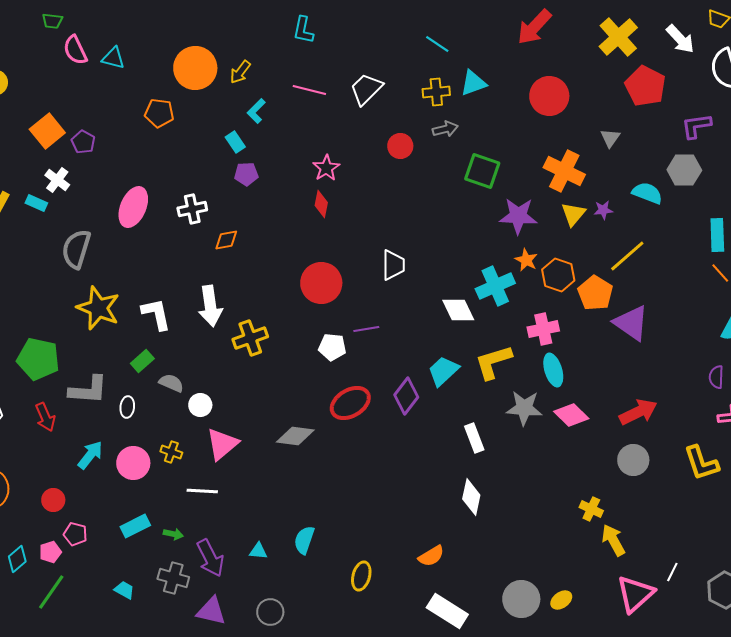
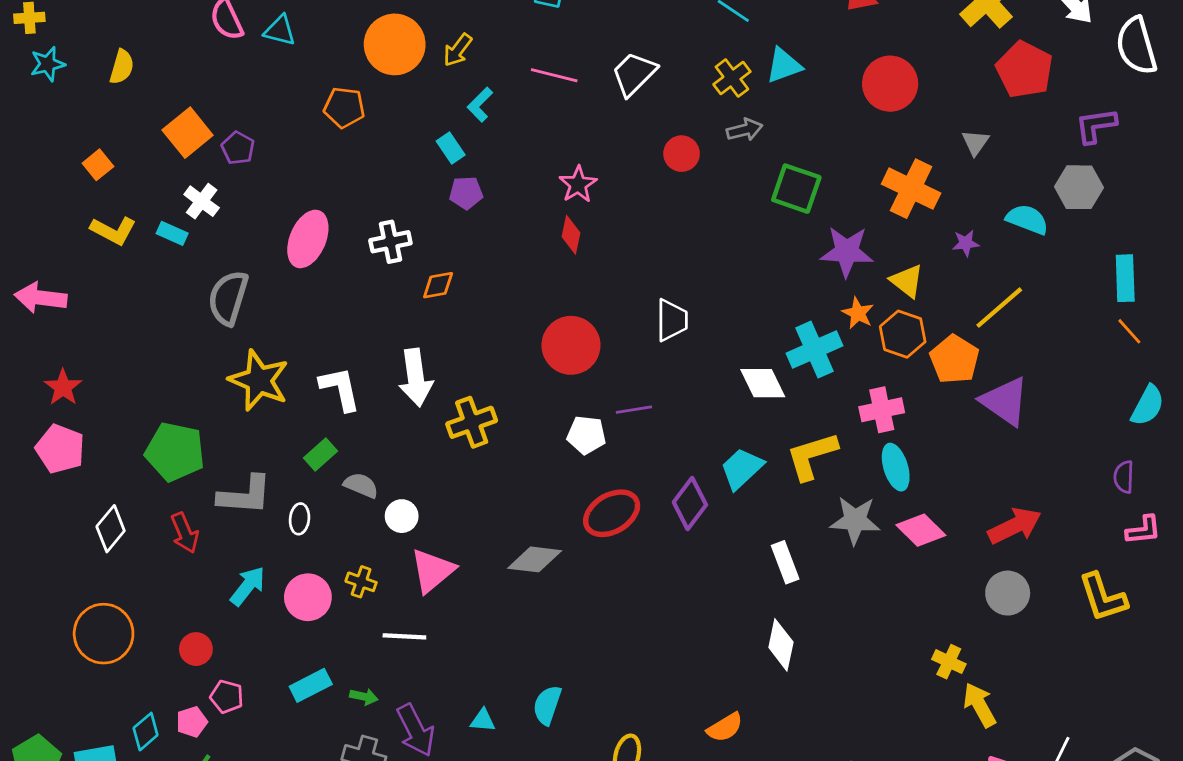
yellow cross: (436, 92) -> (732, 78), turned -32
yellow triangle: (573, 214) -> (907, 281), moved, turned -32

